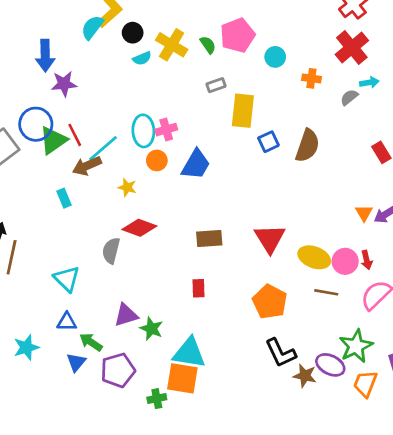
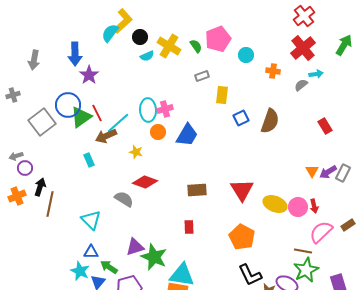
purple star: (64, 84) -> (89, 75), turned -30
yellow rectangle: (243, 111) -> (222, 95), size x0.7
gray semicircle: (111, 251) -> (124, 199), turned 108
brown line: (326, 292) -> (303, 251), moved
green star: (151, 329) -> (154, 257), size x1.5
cyan star: (26, 347) -> (80, 271), moved, turned -30

